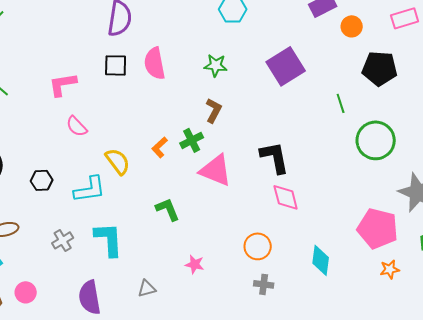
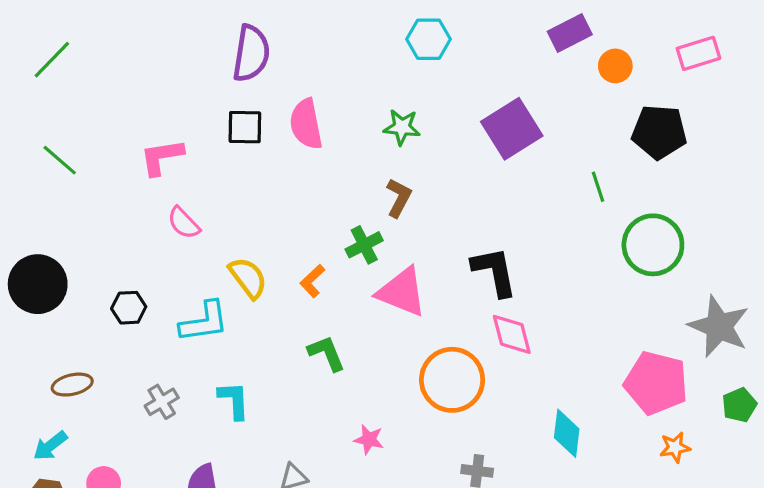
orange L-shape: (160, 147) -> (312, 281), moved
cyan L-shape: (109, 239) -> (234, 400), size x0.7
orange circle: (258, 246) -> (452, 380), moved, size x1.5

